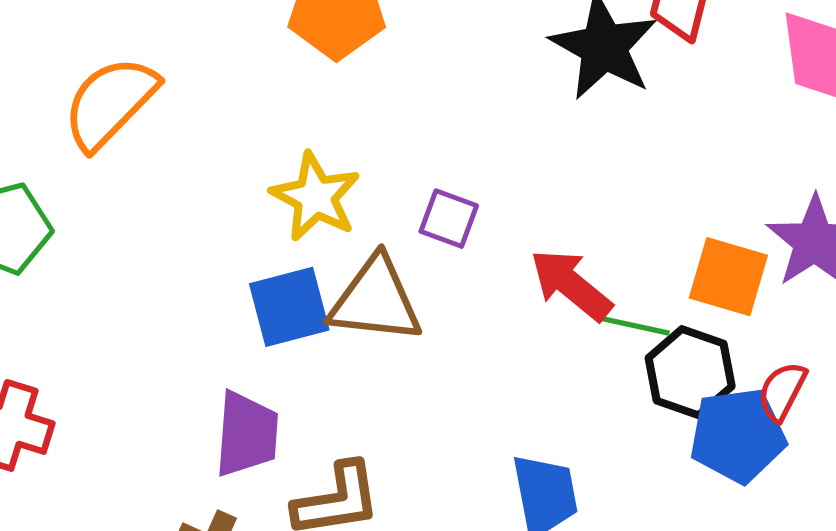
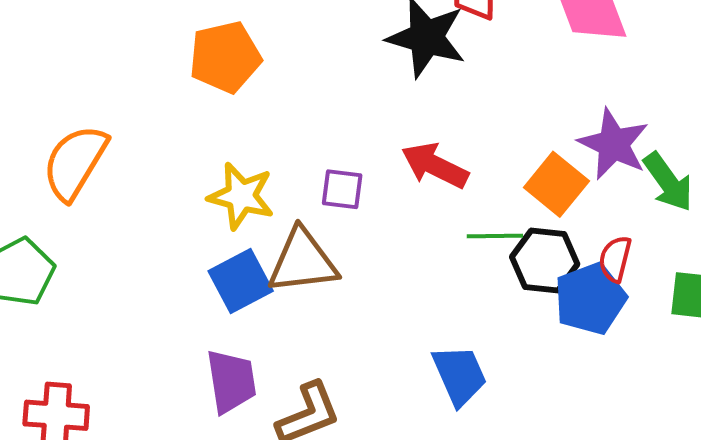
orange square: (728, 277) -> (556, 184), turned 36
red arrow: (571, 285) -> (435, 166), moved

